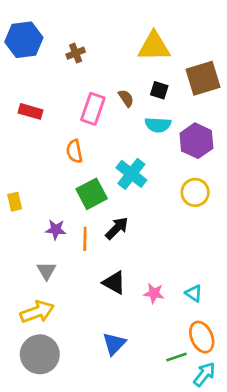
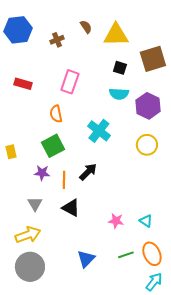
brown semicircle: (126, 98) -> (86, 27), moved
green square: (92, 194) -> (53, 146), moved
black triangle: (114, 283) -> (71, 208), moved
green line: (177, 357) -> (126, 255), moved

